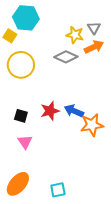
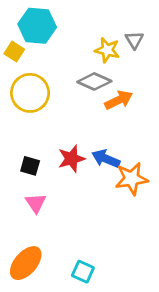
orange arrow: (94, 47) -> (119, 100), moved
cyan square: (58, 190) -> (83, 272), turned 35

